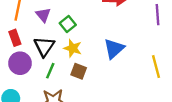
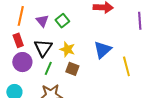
green square: (68, 24) -> (62, 21), moved
yellow line: (156, 67) -> (126, 66), moved

